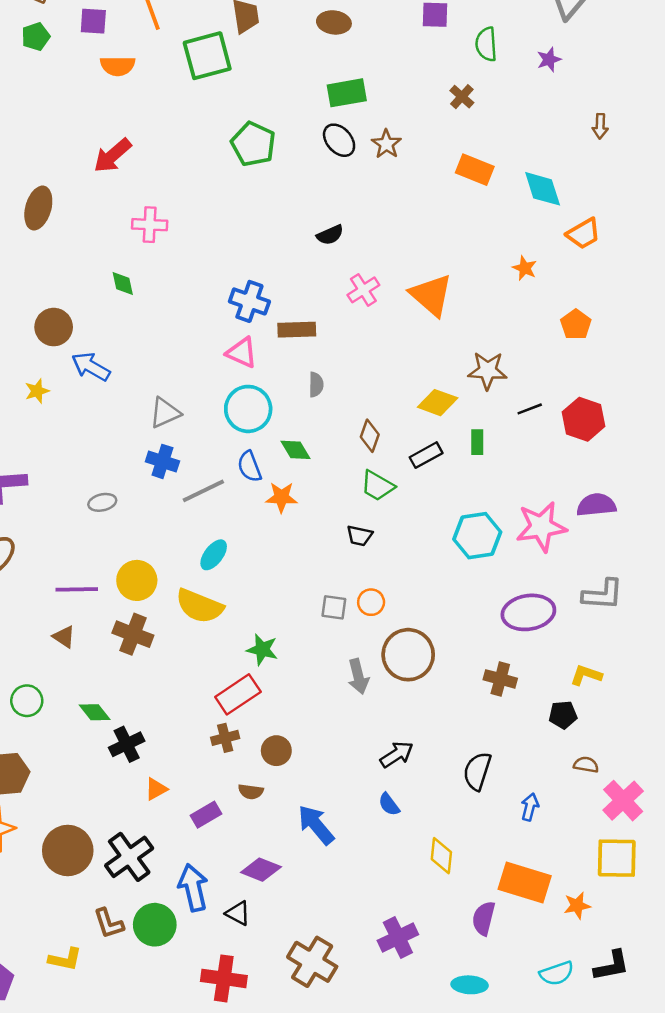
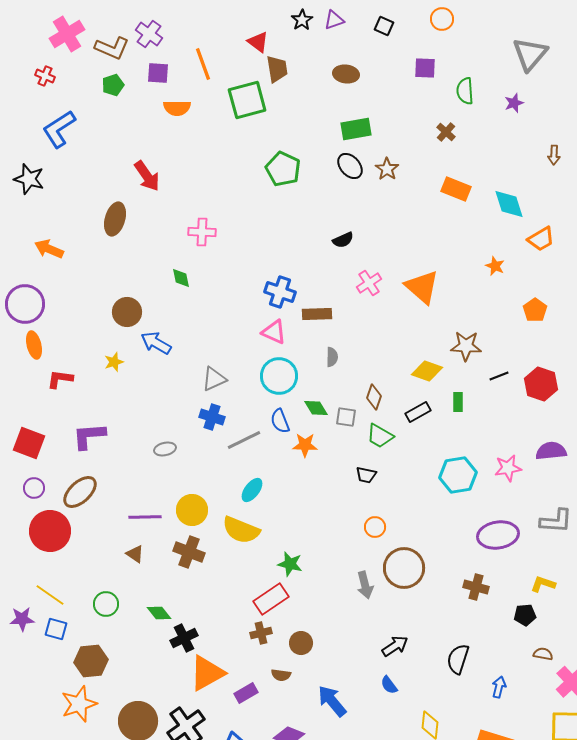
red arrow: (113, 156) -> (147, 176), moved, turned -84
pink star: (541, 527) -> (508, 468), size x0.7
gray square: (334, 607) -> (346, 417), moved
orange triangle: (156, 789) -> (207, 673), size x2.0

